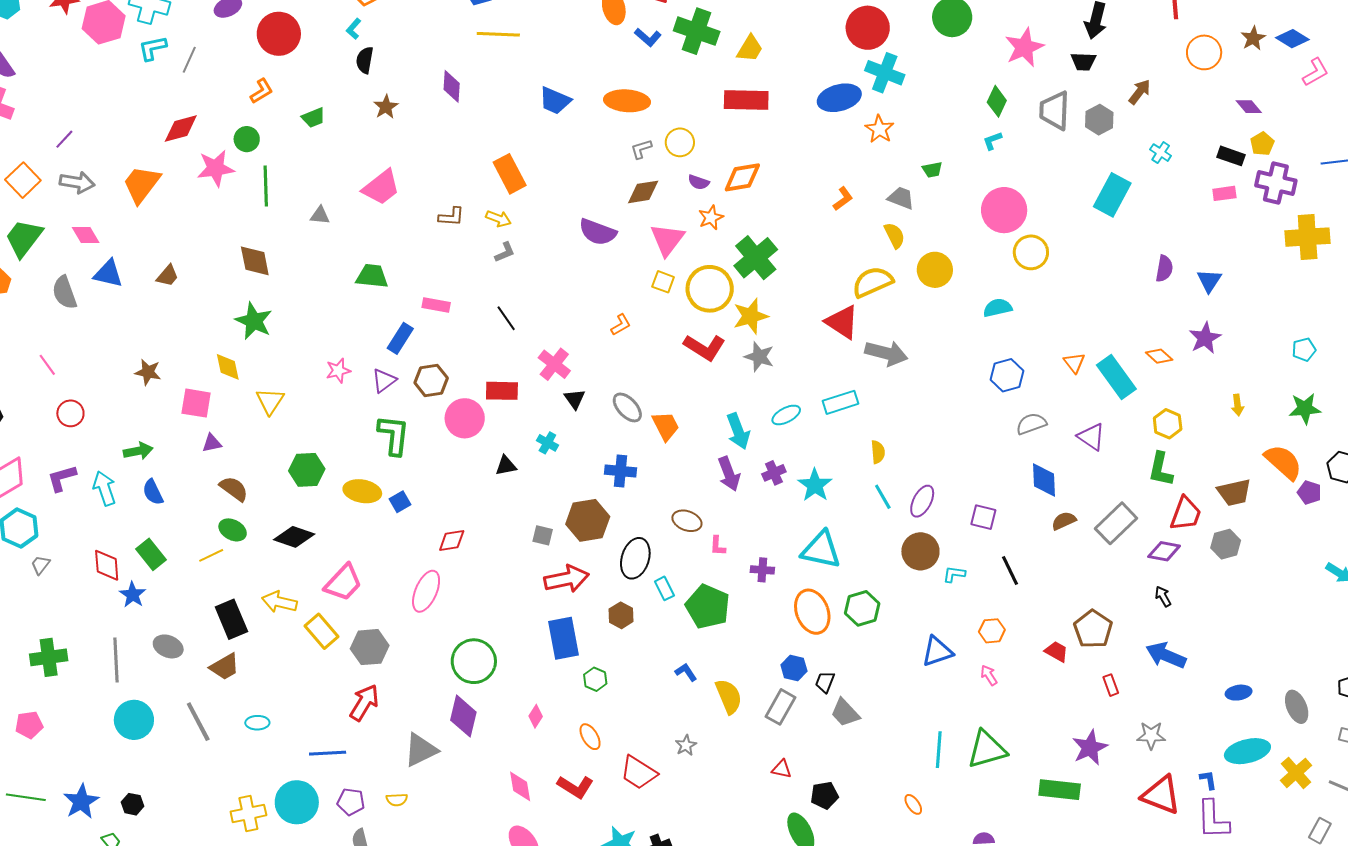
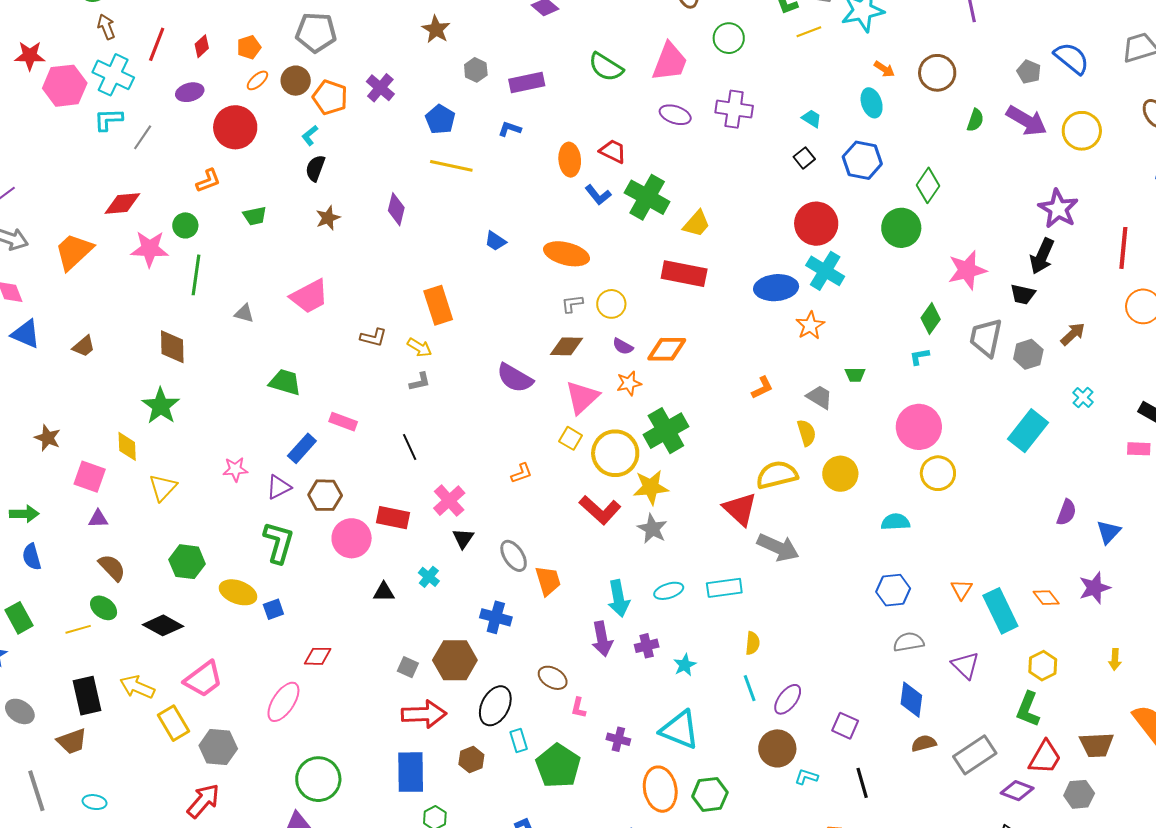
blue trapezoid: (555, 101) -> (495, 241), size x0.7
cyan star: (815, 485) -> (685, 665), size x0.7

